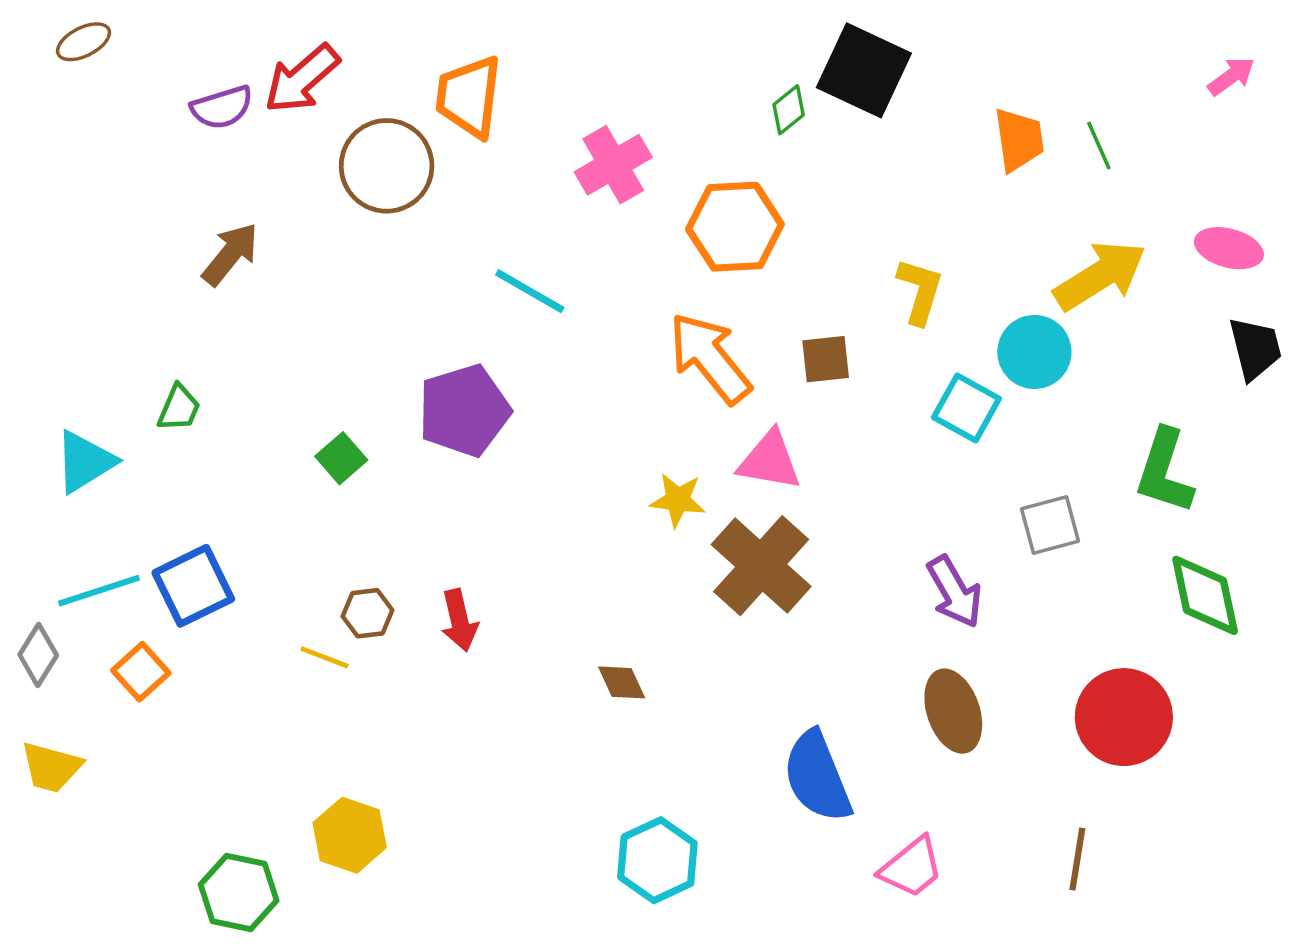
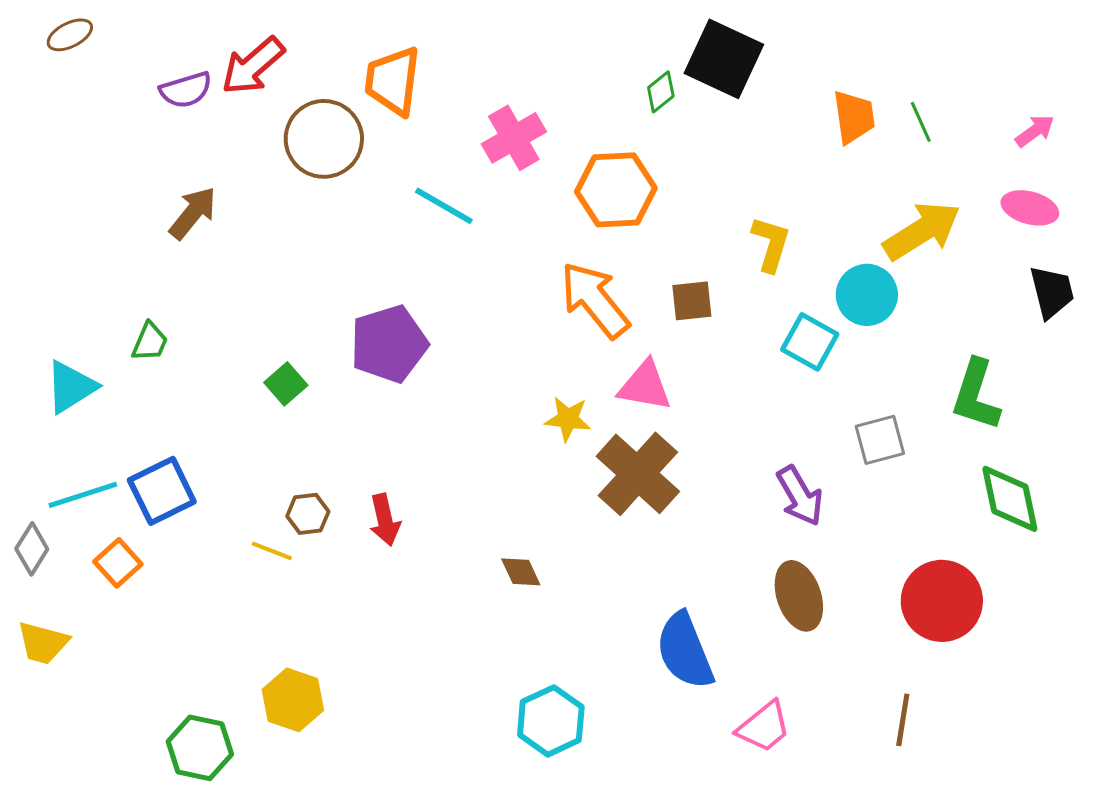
pink arrow: (1231, 76) -> (1035, 131), moved
cyan line: (530, 291) -> (444, 206), moved

